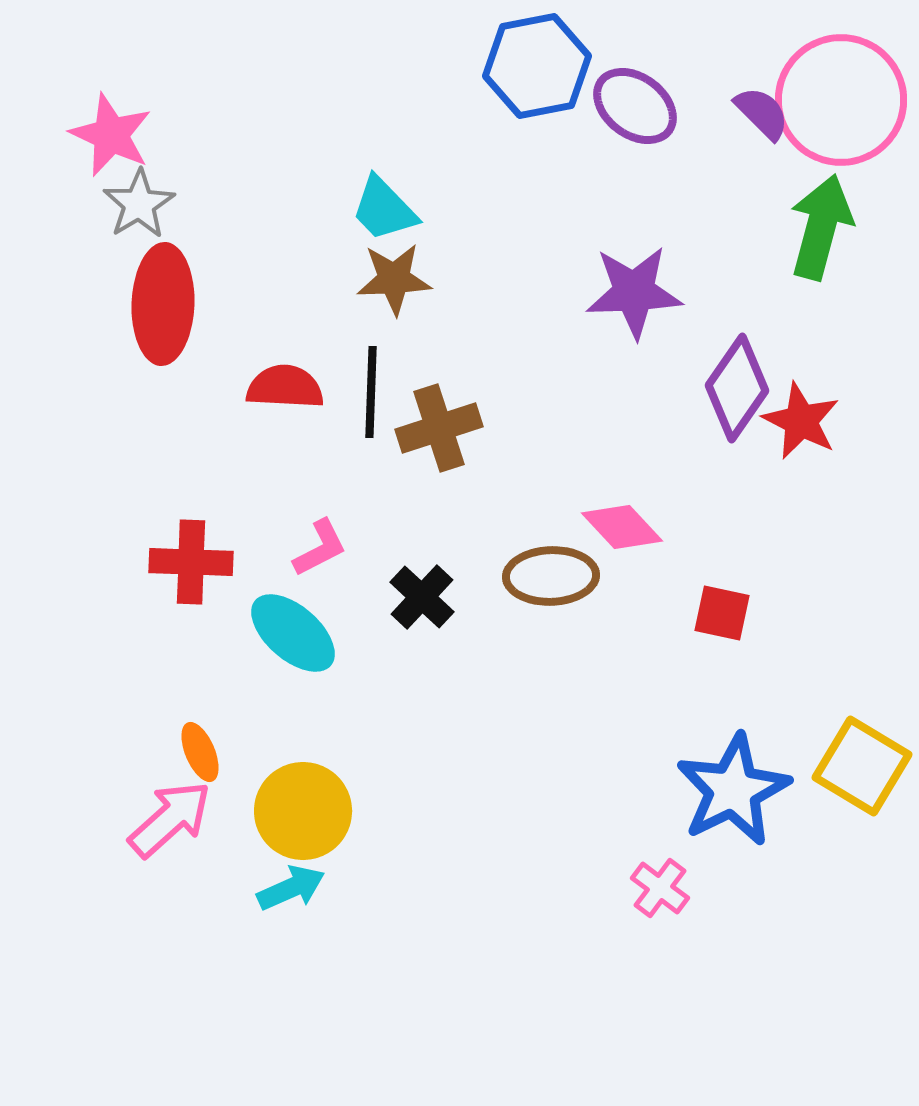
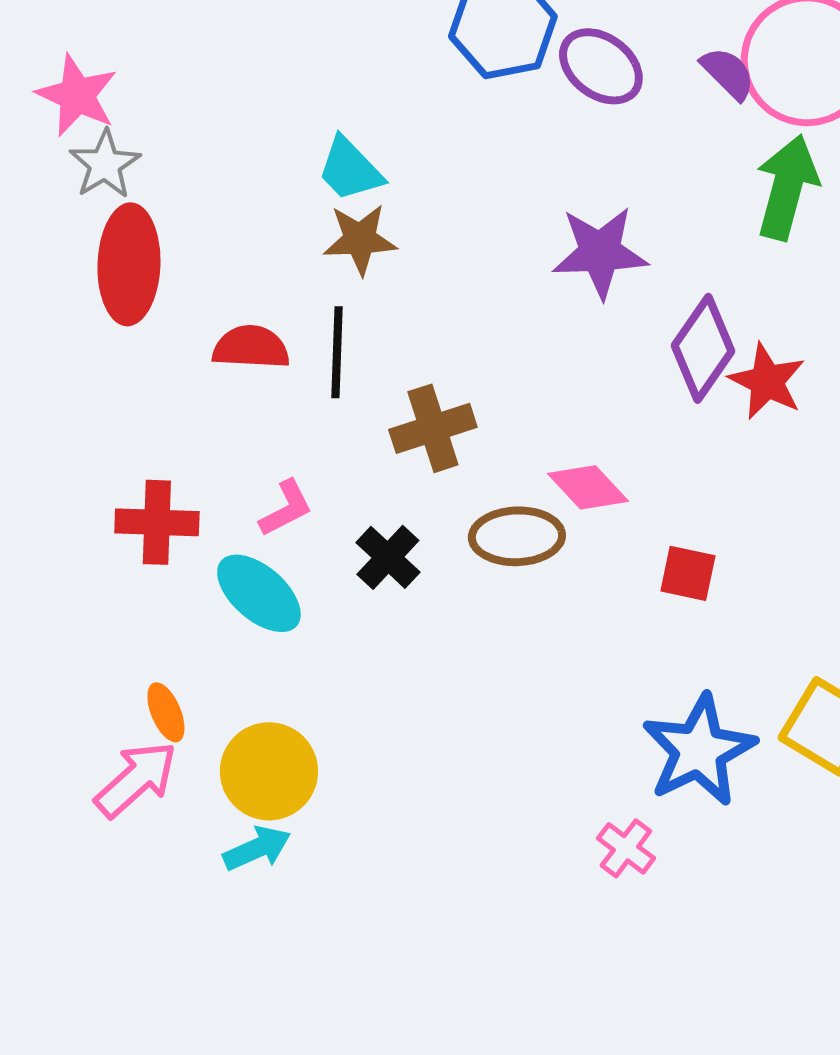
brown cross: (439, 428) -> (433, 428), moved

